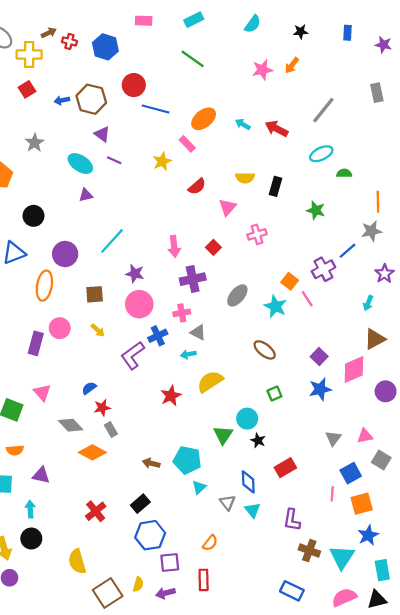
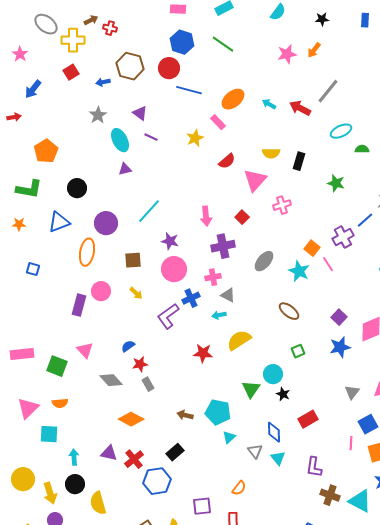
blue hexagon: (105, 47) -> (182, 42), moved
brown hexagon: (91, 99) -> (130, 66), moved
gray line: (323, 110) -> (328, 91), moved
gray star: (35, 143) -> (98, 115), moved
cyan ellipse: (80, 164) -> (120, 140), turned 30
pink triangle: (228, 207) -> (255, 180), size x1.4
red star: (171, 396) -> (203, 353), turned 30
orange diamond: (92, 452) -> (131, 419), moved
purple triangle: (41, 475) -> (109, 453), moved
blue hexagon: (150, 535) -> (157, 481), moved
cyan triangle: (342, 557) -> (360, 501), turned -35
yellow semicircle: (77, 561) -> (98, 503), moved

